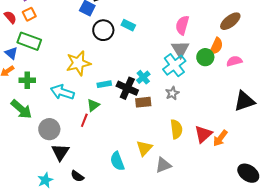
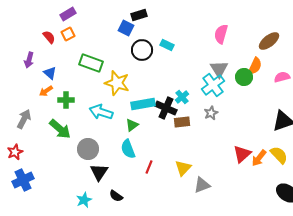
pink semicircle: (182, 25) -> (221, 34), moved
green rectangle: (29, 41) -> (91, 63), moved
pink semicircle: (234, 61) -> (282, 77), moved
yellow star: (78, 63) -> (117, 83), turned 30
cyan rectangle: (104, 84) -> (143, 104), size x1.6
red line: (84, 120) -> (149, 167), moved
yellow semicircle: (176, 129) -> (279, 155), moved, turned -36
cyan semicircle: (117, 161) -> (128, 149), moved

